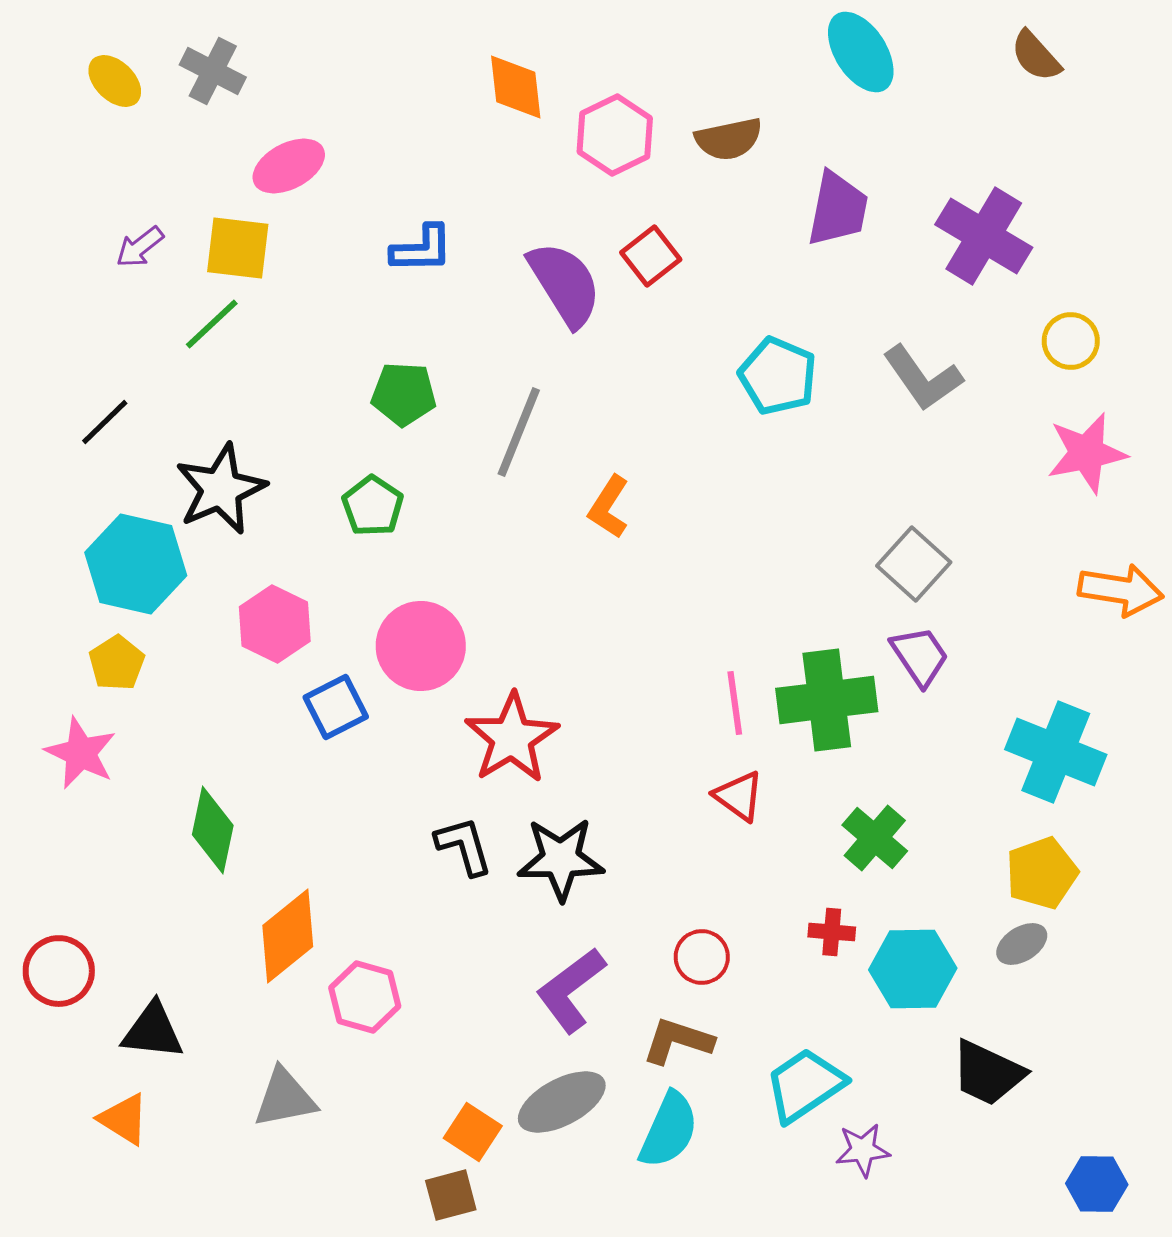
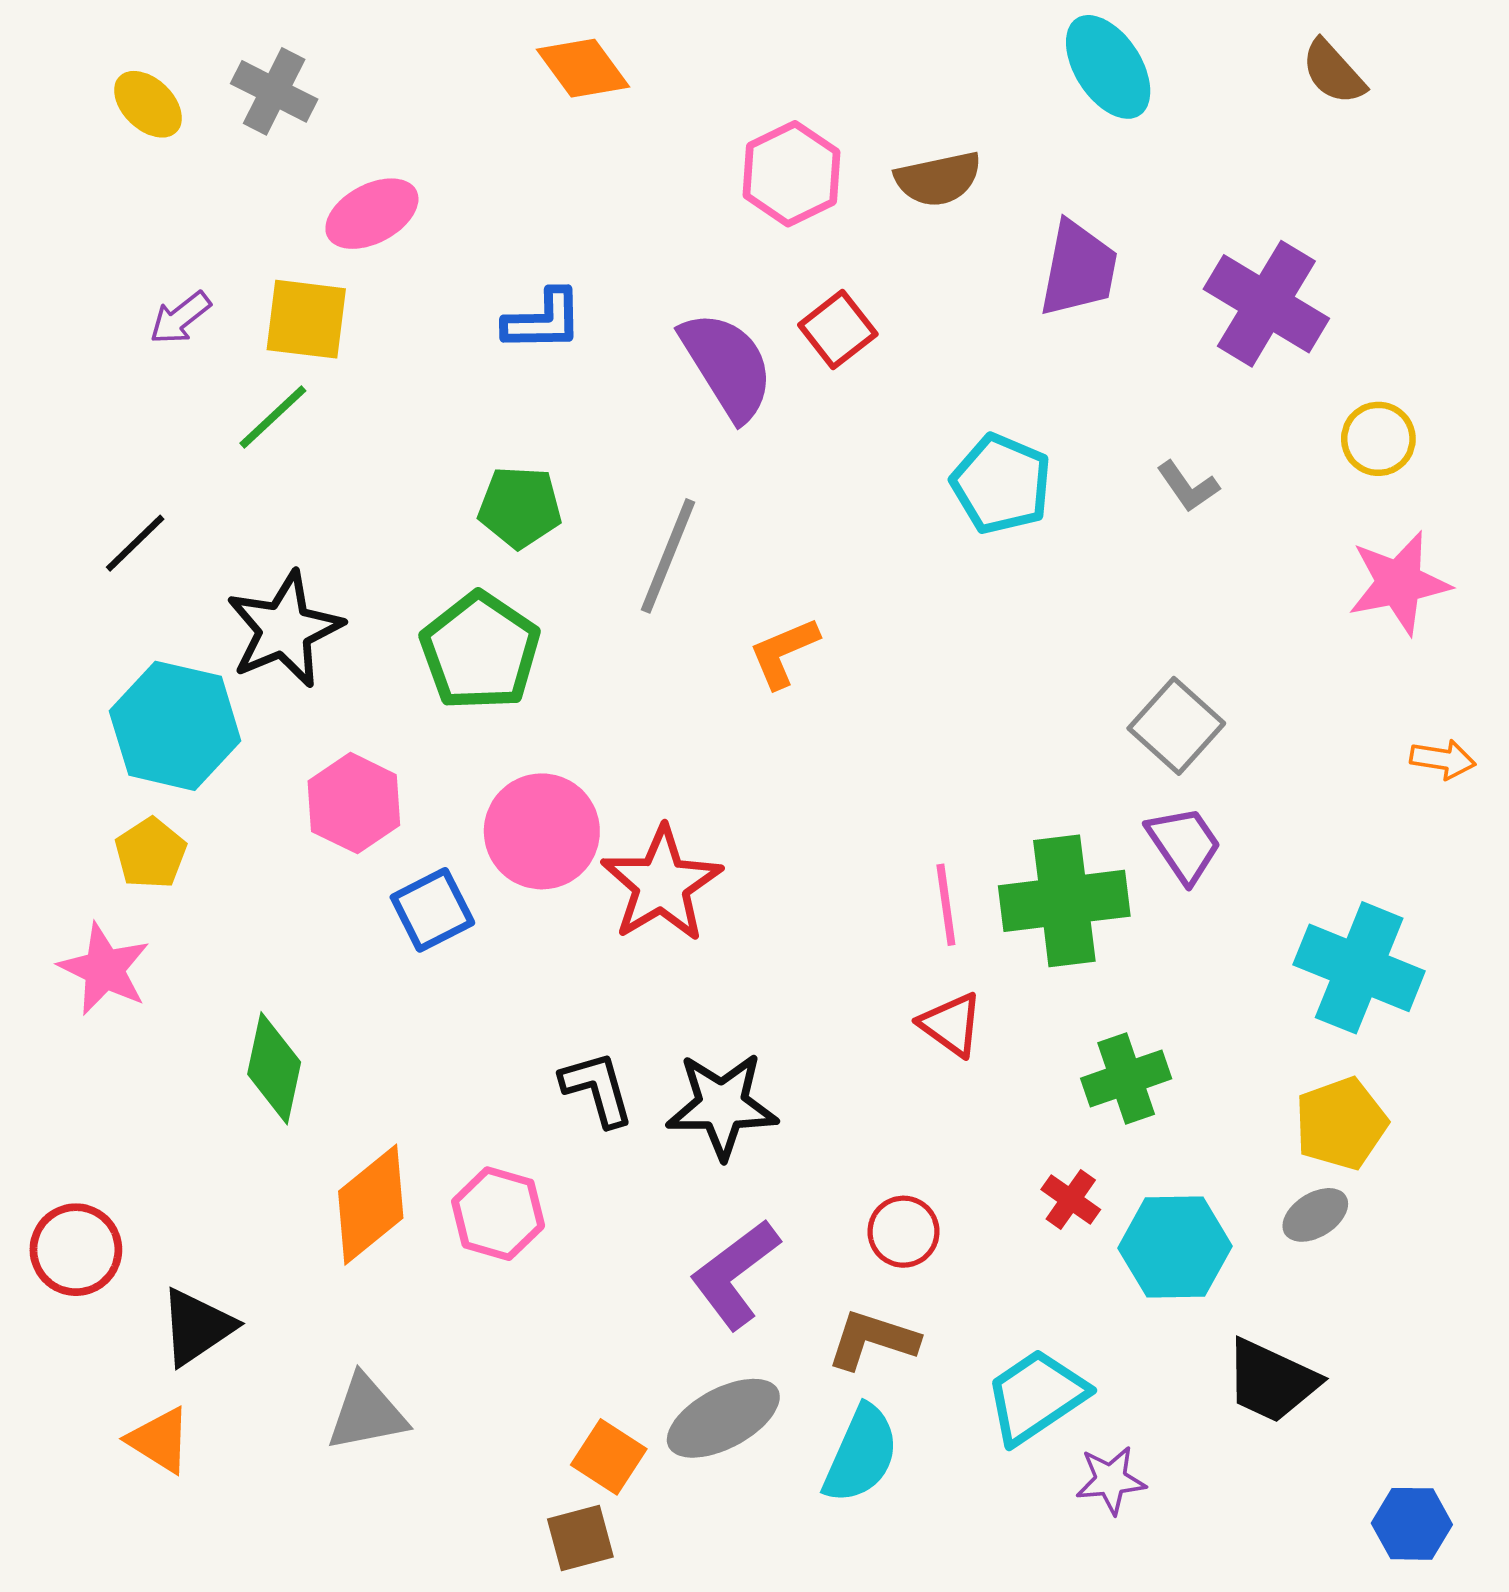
orange diamond: (516, 87) -> (583, 68), moved, turned -30
gray L-shape: (923, 378) -> (1188, 486), size x0.6
green pentagon: (373, 506) -> (480, 651), size x1.5
orange L-shape: (609, 507) -> (784, 652), turned 34
orange arrow: (1121, 590) -> (1443, 759), size x0.6
red star: (512, 738) -> (662, 884), moved
green cross: (875, 838) -> (1126, 1078), turned 30
red cross: (832, 932) -> (1071, 1199), turned 30
pink hexagon: (365, 997) -> (498, 1214), moved
black triangle: (153, 1031) -> (197, 1327), turned -40

